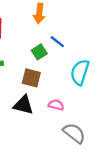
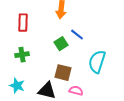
brown square: (31, 78) -> (63, 73), moved

